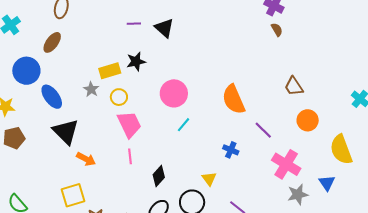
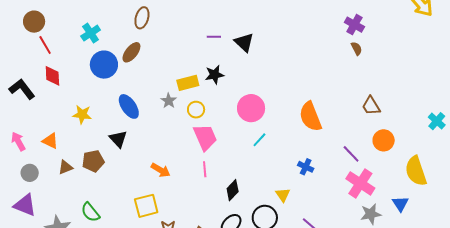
blue circle: (26, 71) -> (104, 65), moved
purple line: (263, 130) -> (351, 154), moved
black triangle: (66, 132) -> (118, 139), moved, size x0.7
brown pentagon: (14, 138) -> (93, 161), moved

